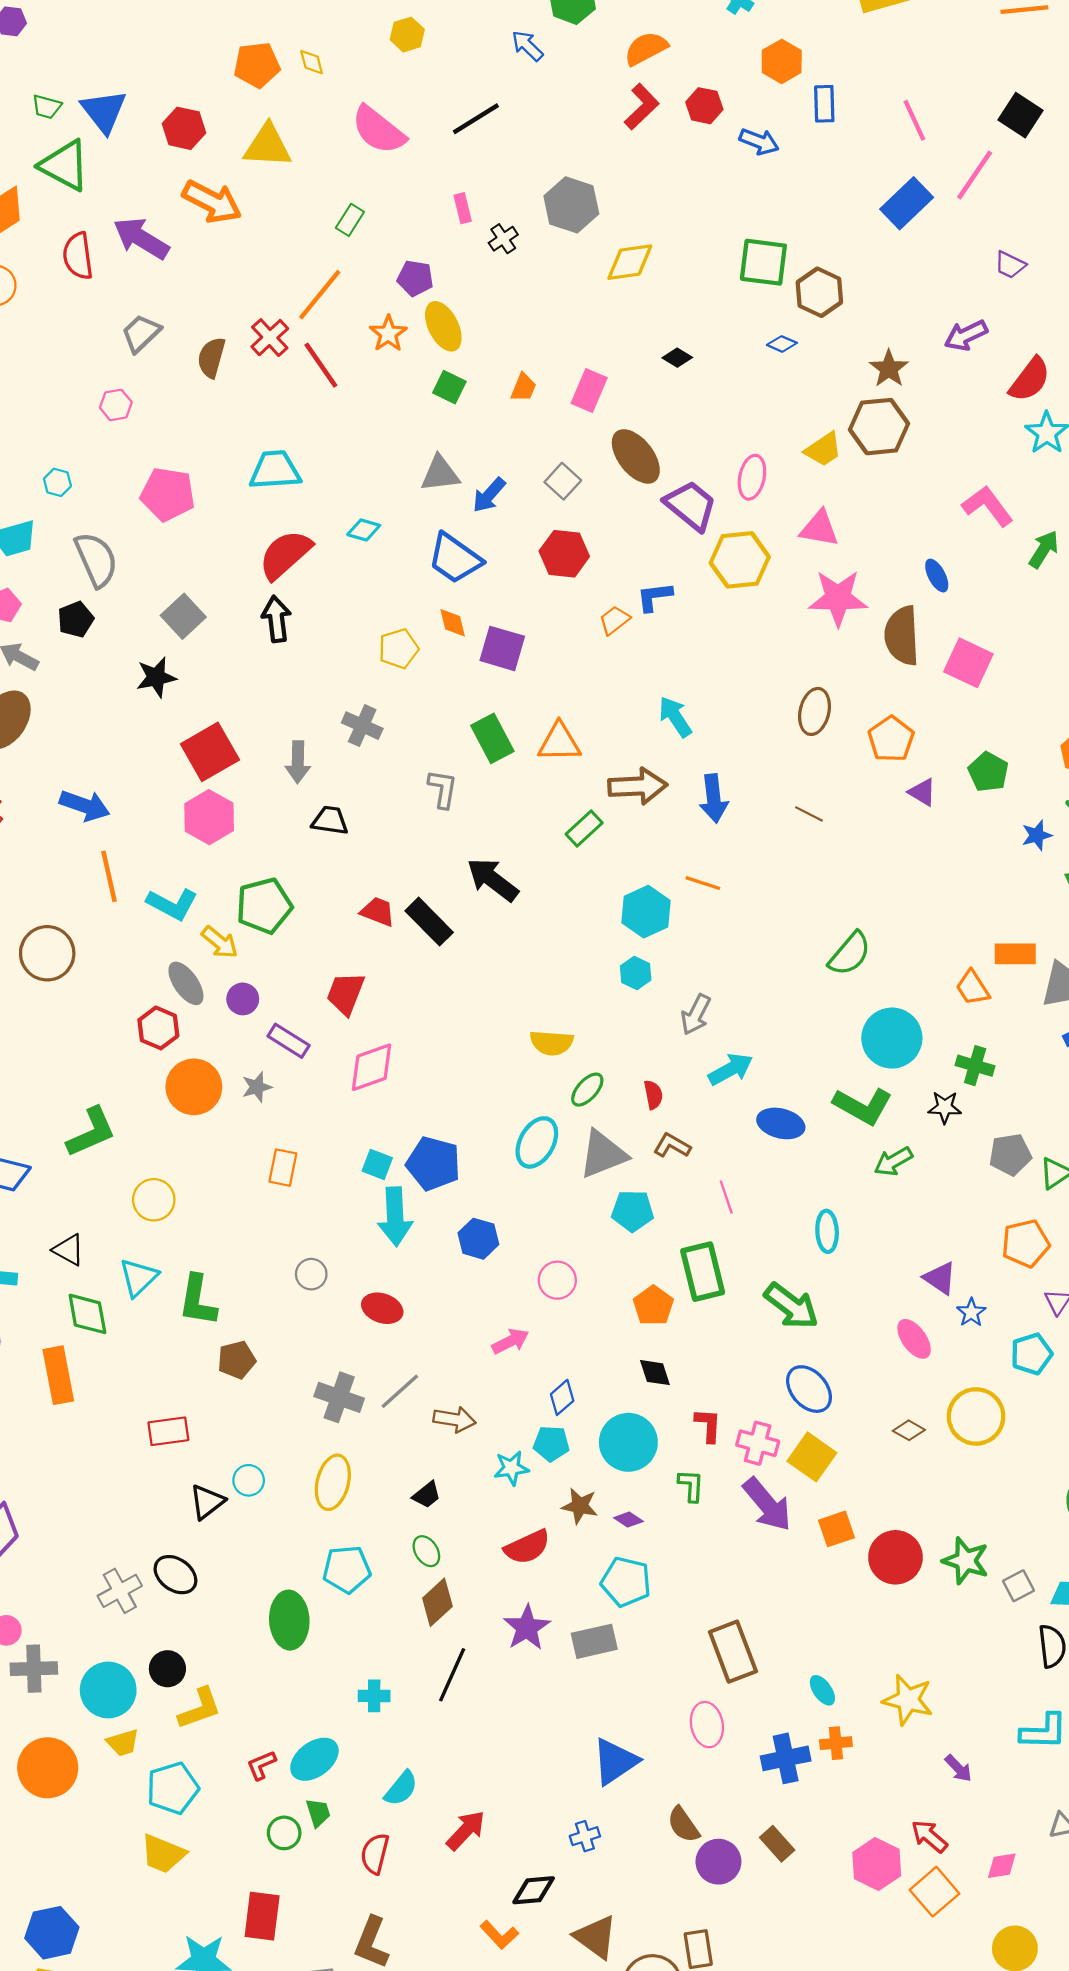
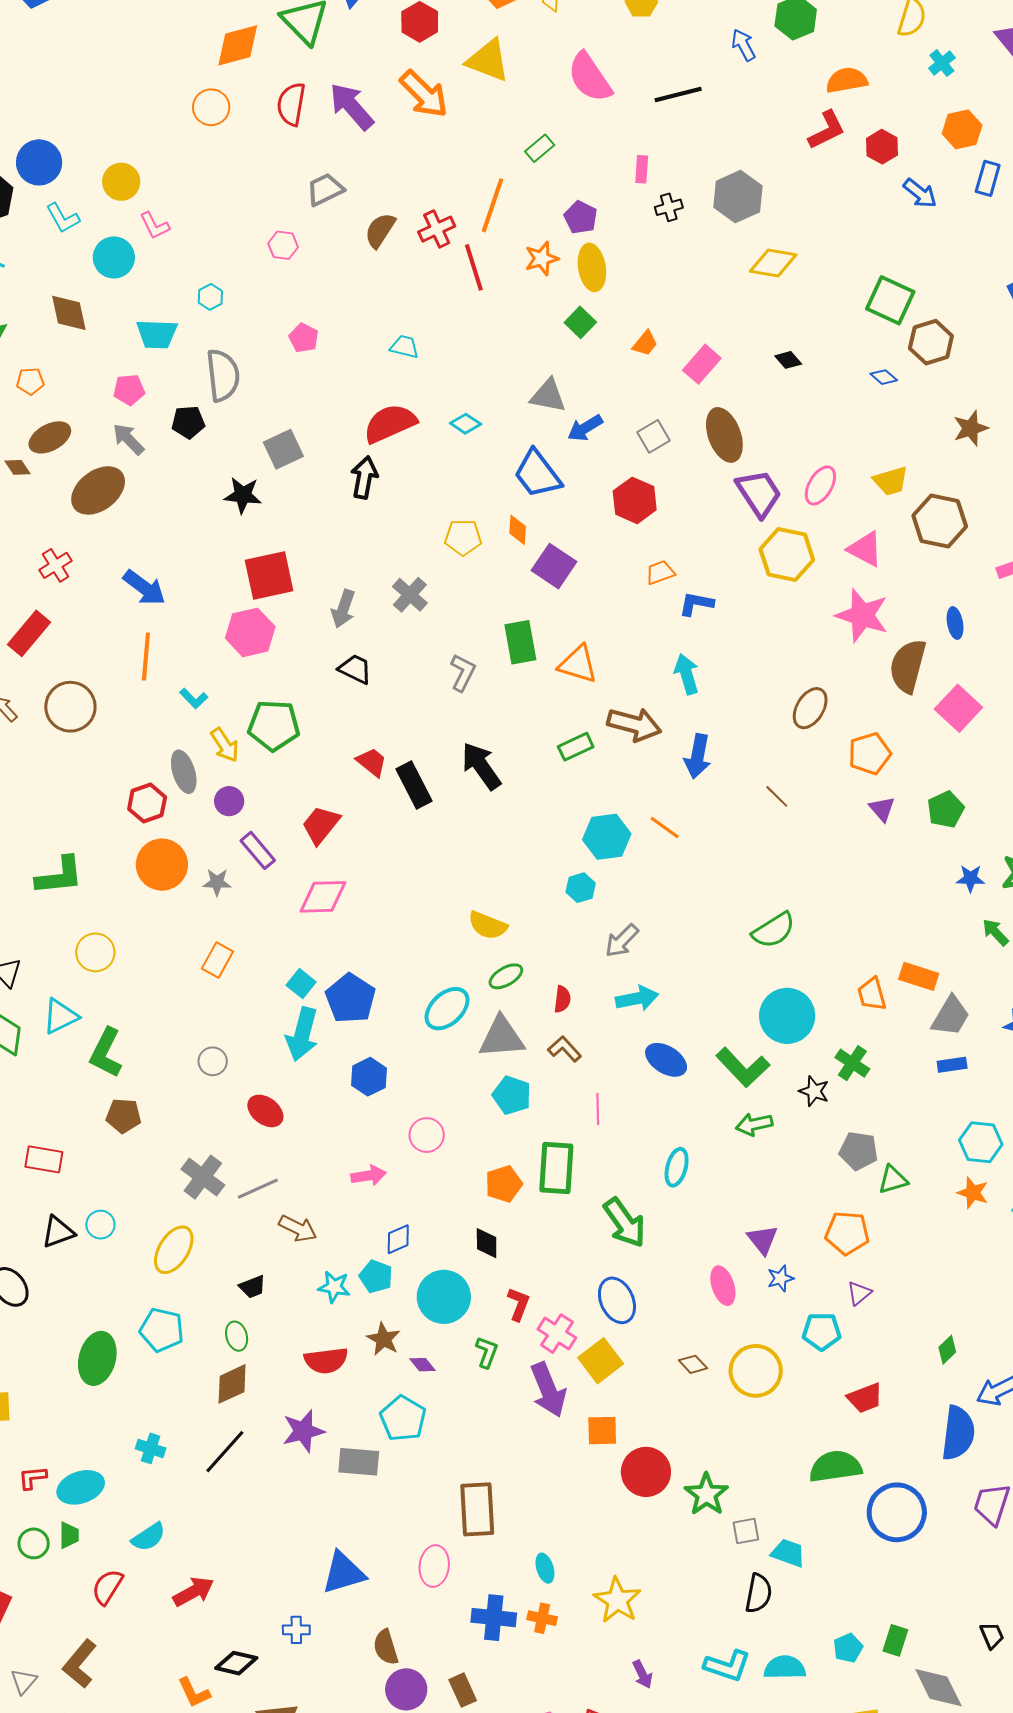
orange line: (320, 295) -> (492, 205), turned -38
brown hexagon: (879, 427) -> (940, 521), moved
cyan trapezoid: (275, 470) -> (404, 347), size x0.6
pink pentagon: (168, 494) -> (304, 338), size x0.6
blue L-shape: (654, 597) -> (696, 604), moved
cyan L-shape: (172, 904) -> (194, 698), size x0.6

